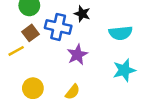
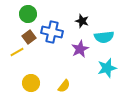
black star: (82, 14) -> (82, 21), moved
purple star: (77, 55) -> (80, 49), moved

